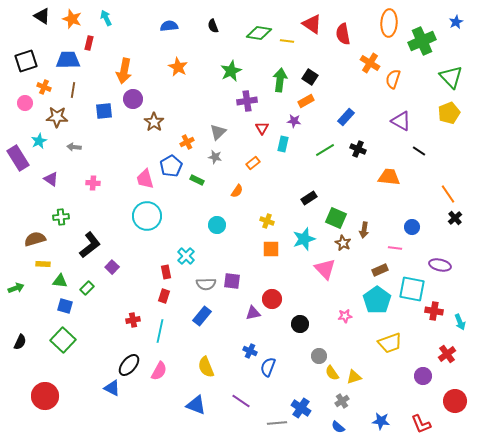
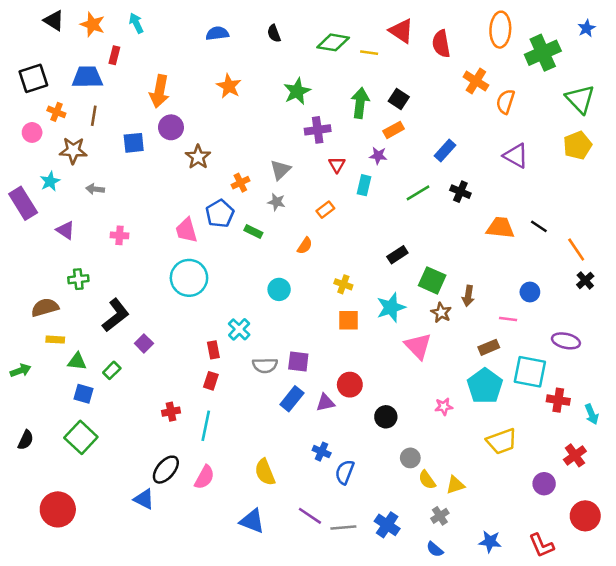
black line: (419, 151) -> (539, 226), moved
blue rectangle: (202, 316) -> (292, 399), moved
gray line: (277, 423) -> (343, 527), moved

